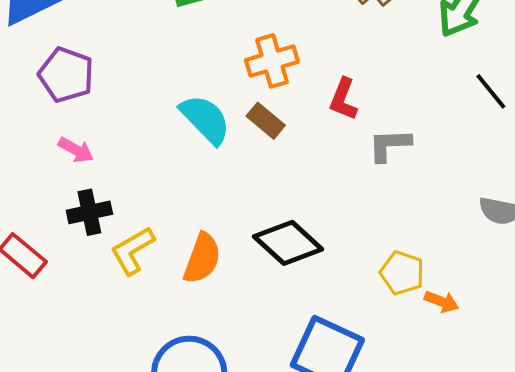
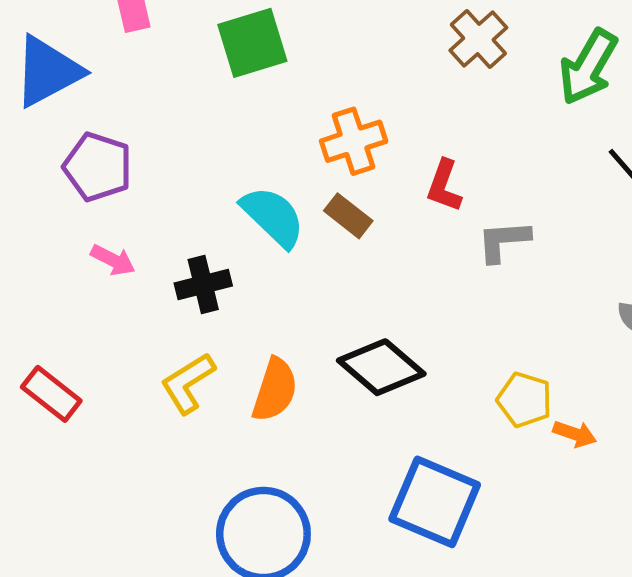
black cross: (89, 212) -> (203, 285), moved

